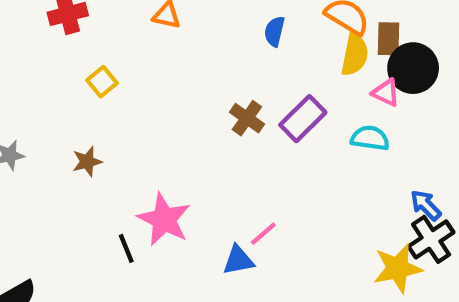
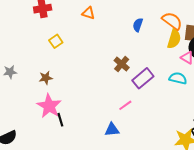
purple rectangle: (303, 119) -> (143, 78), moved
pink star: (164, 219) -> (49, 106), moved
pink line: (263, 234) -> (125, 105), moved

